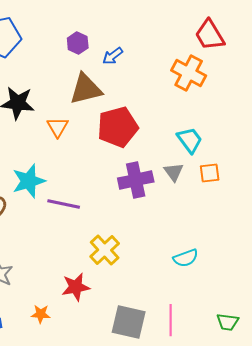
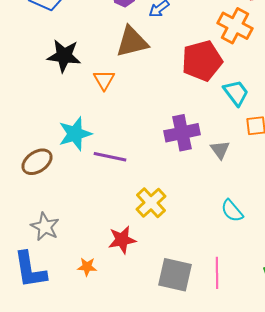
red pentagon: (118, 127) -> (202, 61), moved
gray triangle: (174, 172) -> (220, 150), moved
cyan semicircle: (186, 258) -> (232, 211), turned 70

